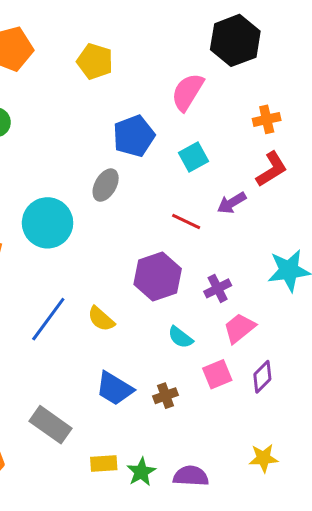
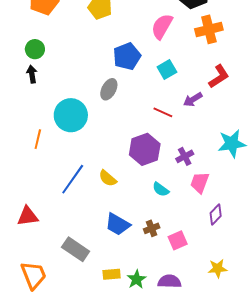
orange cross: (267, 119) -> (209, 29), moved, size x1.5
pink trapezoid: (239, 328) -> (200, 182), turned -30
pink square: (217, 374) -> (178, 240), moved

